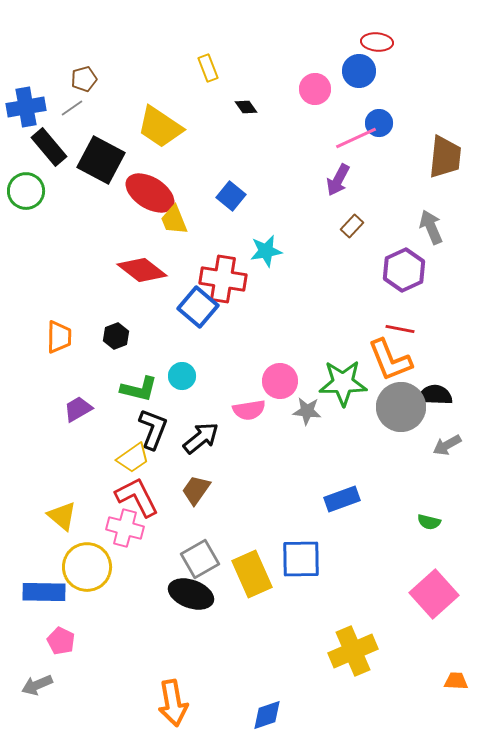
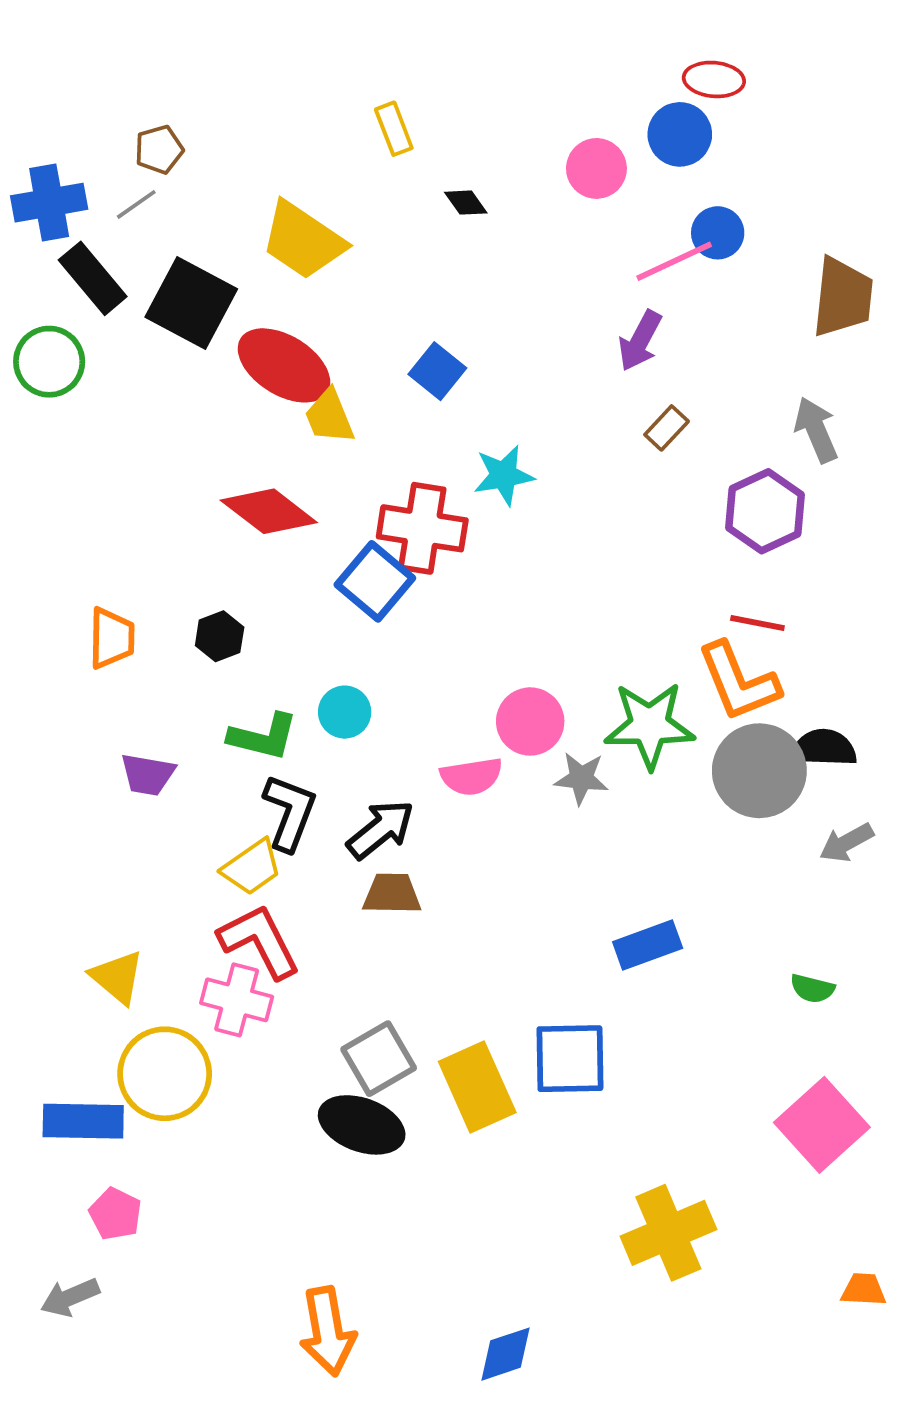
purple trapezoid: (78, 409) -> (148, 775), turned -140
brown trapezoid: (196, 490) -> (392, 894), moved, turned 56

